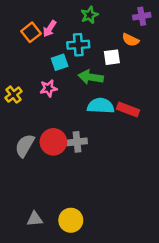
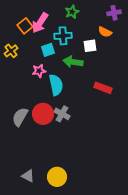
pink arrow: (50, 29) -> (40, 23), size x1.5
yellow cross: (14, 95) -> (11, 51), moved
cyan semicircle: (101, 106) -> (56, 85), moved, turned 75
gray cross: (77, 142) -> (62, 114), turned 35
gray triangle: (35, 219) -> (28, 176), turned 32

